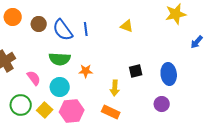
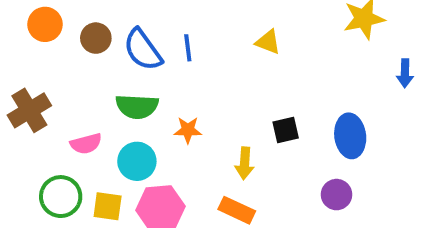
blue arrow: (197, 42) -> (405, 73), turned -40
pink semicircle: (34, 78) -> (86, 144), turned 112
yellow square: (45, 110) -> (108, 206), turned -35

